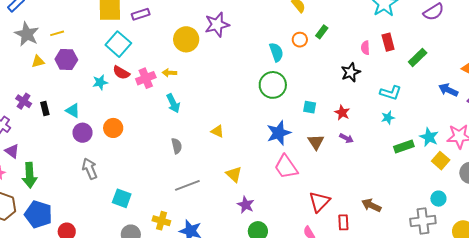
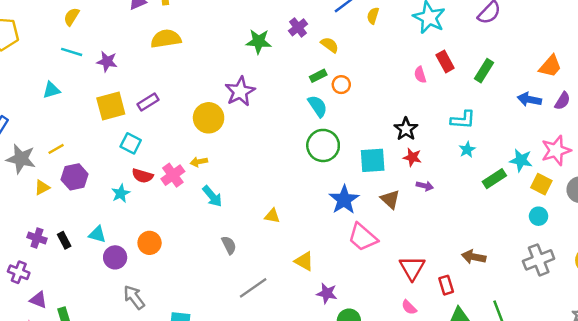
green rectangle: (322, 32) -> (318, 76), moved, turned 40
cyan square: (118, 44) -> (131, 143), size x0.7
black star: (351, 72) -> (406, 129), moved
cyan square: (310, 107) -> (373, 160), size x1.6
cyan circle: (438, 199) -> (539, 216), moved

